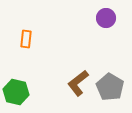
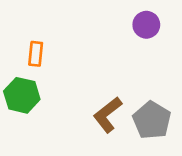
green hexagon: (16, 92) -> (22, 95), moved

